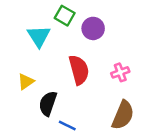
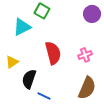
purple circle: (93, 28) -> (92, 14), moved
cyan triangle: (39, 36) -> (22, 27), turned 36

